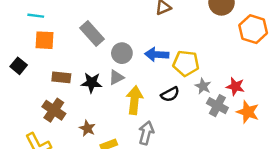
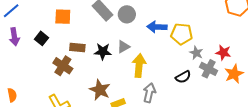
gray circle: (122, 53) -> (127, 14), moved
black semicircle: (170, 94) -> (183, 77), moved
brown cross: (54, 110) -> (63, 66), moved
orange star: (248, 112) -> (234, 74), turned 30
brown star: (87, 128) -> (100, 90), size x1.5

